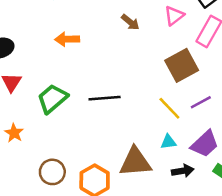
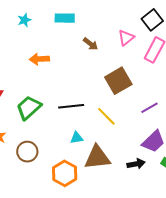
brown square: (182, 65) -> (118, 81), moved
yellow line: (169, 108) -> (106, 116), moved
cyan triangle: (168, 142) -> (77, 138), moved
brown circle: (52, 172) -> (27, 152), moved

